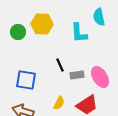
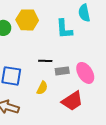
black line: (60, 65) -> (45, 61), turned -64
yellow semicircle: (59, 103) -> (42, 88), moved

